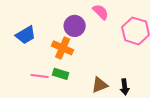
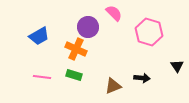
pink line: (40, 76) -> (42, 77), moved
black arrow: (125, 87) -> (142, 78), moved, turned -77

